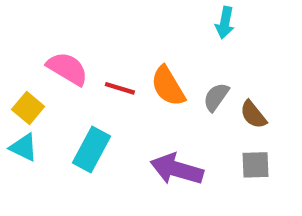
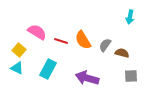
cyan arrow: (225, 23) -> (130, 17), moved
brown semicircle: (253, 115) -> (122, 53), turned 144
gray square: (255, 165) -> (131, 76), moved

